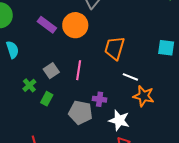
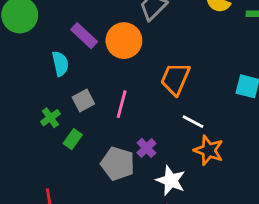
cyan semicircle: (12, 50) -> (60, 64), moved
purple cross: (100, 99) -> (146, 148), turned 32

